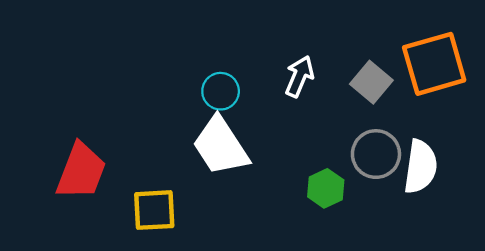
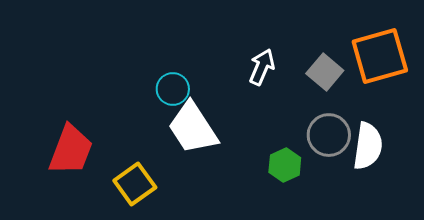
cyan circle: (221, 91) -> (173, 89), moved
yellow square: (154, 210) -> (135, 184), turned -33

